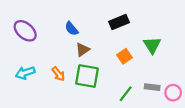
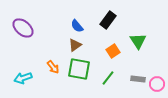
black rectangle: (119, 22) -> (108, 20), turned -30
blue semicircle: (72, 29) -> (77, 26), moved
cyan arrow: (25, 73) -> (23, 78), moved
green line: (126, 94) -> (108, 78), moved

